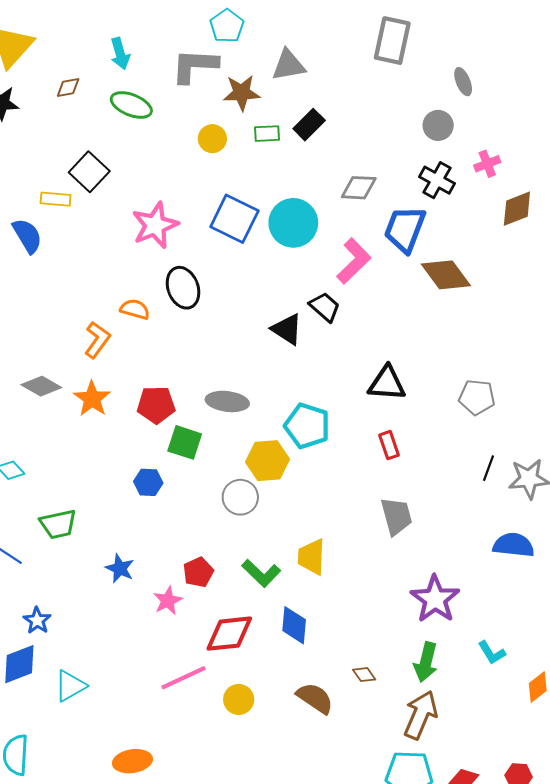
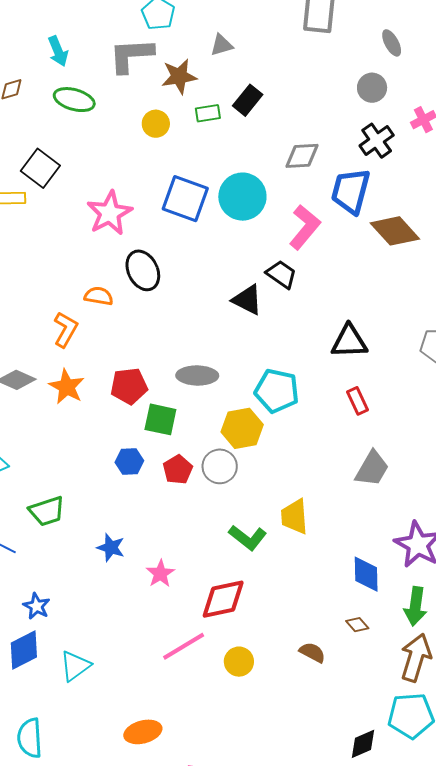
gray triangle: (288, 65) -> (222, 45), size x0.7
black cross: (437, 180) -> (377, 141), turned 32
gray trapezoid: (396, 516) -> (372, 469), turned 51
red pentagon: (198, 572) -> (178, 470), moved
blue diamond: (294, 625) -> (366, 574), moved
brown semicircle: (315, 698) -> (312, 652), size x0.7

